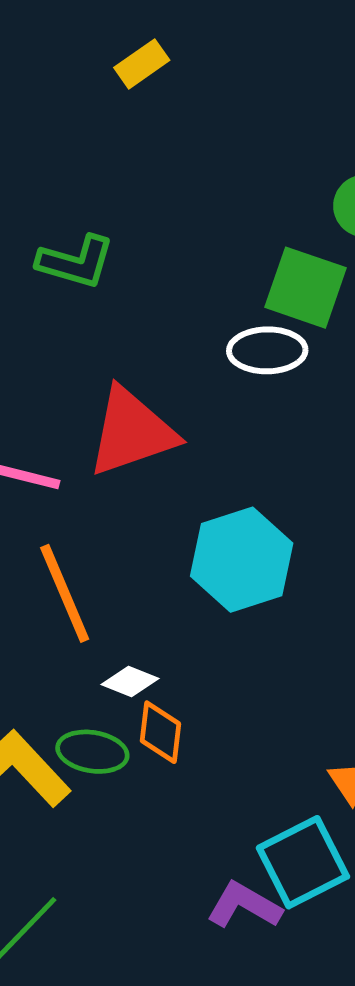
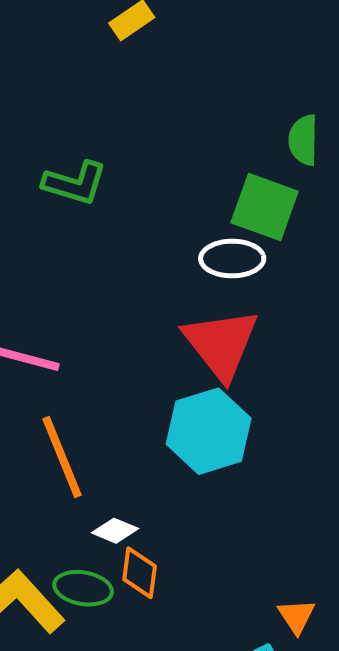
red triangle: (132, 432) -> (221, 344), moved, turned -50

